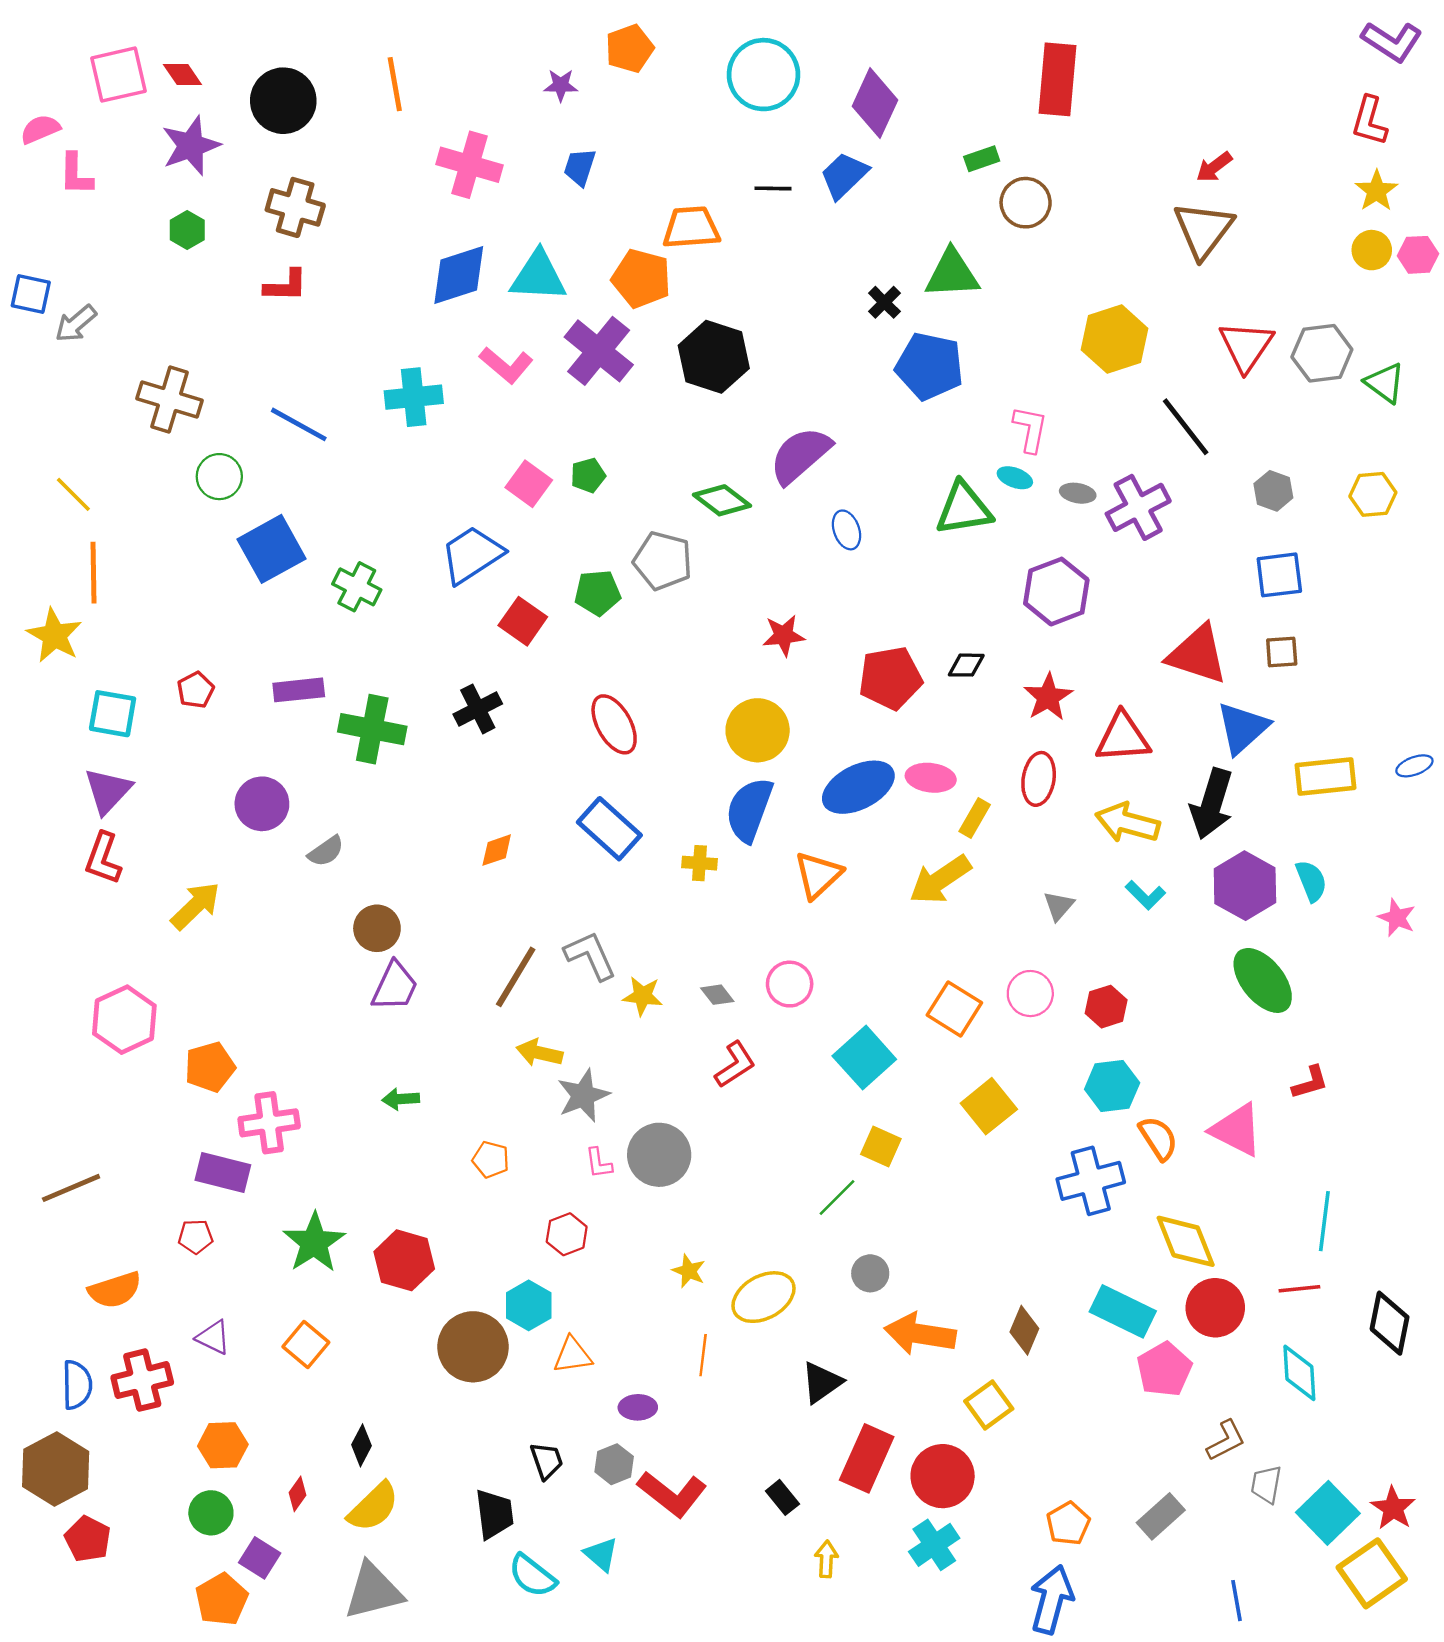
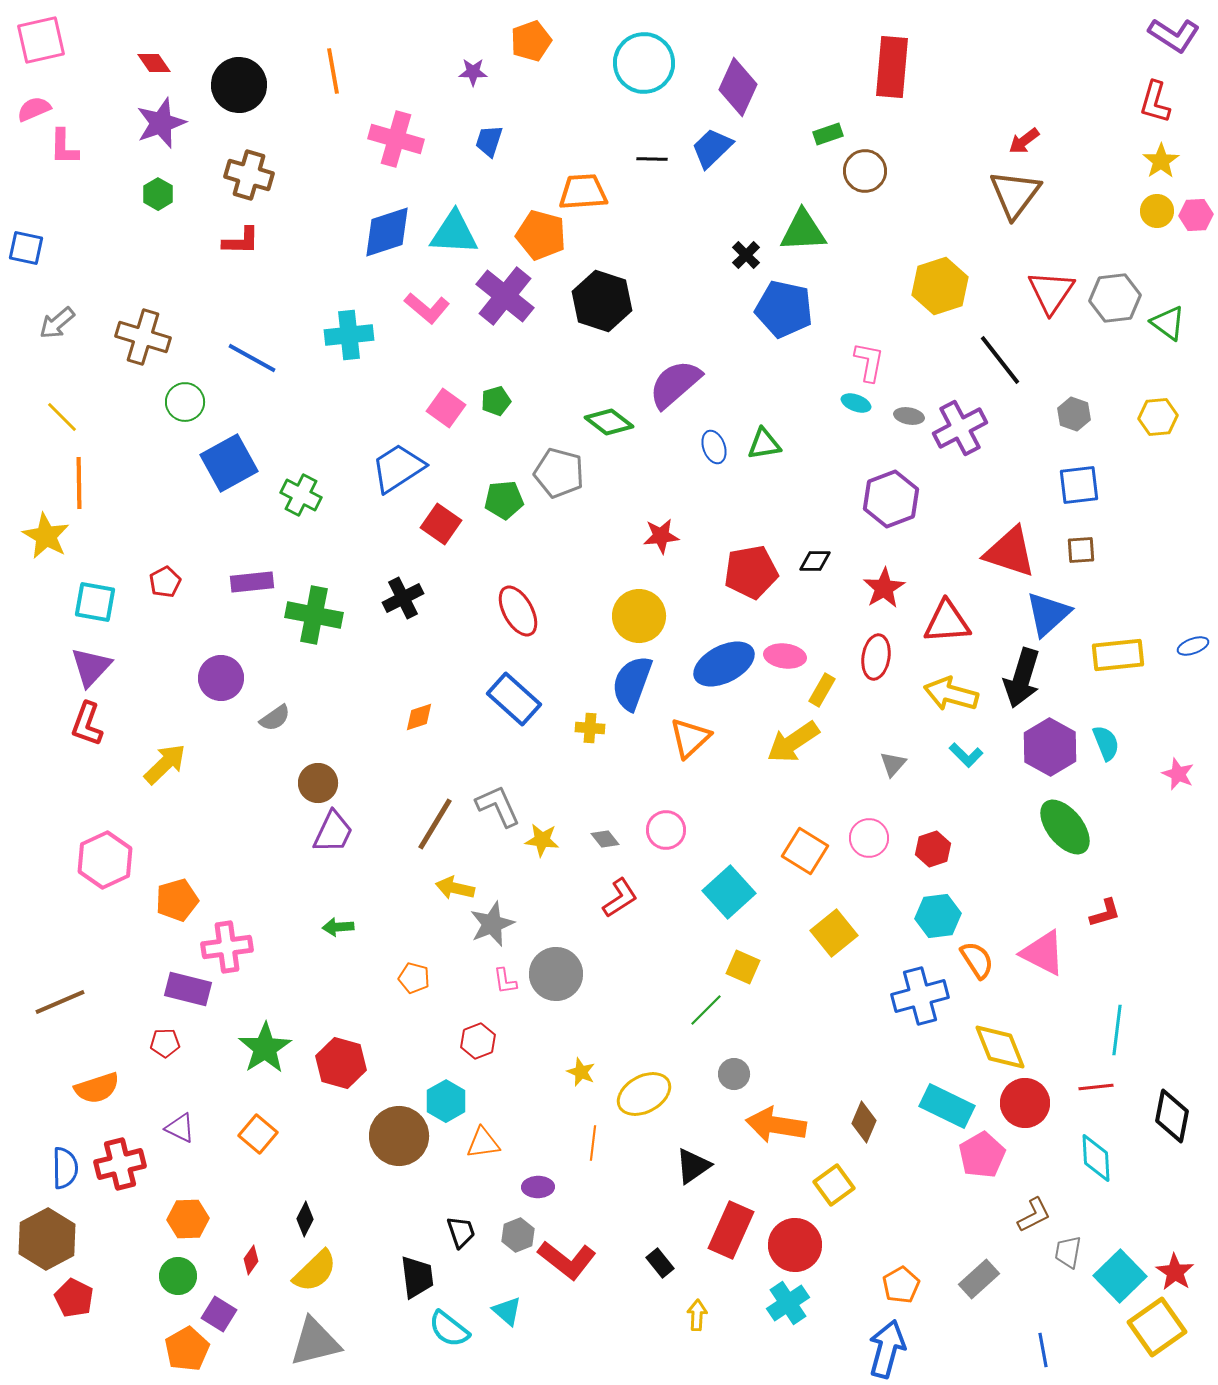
pink square: (118, 75) -> (41, 40), moved
gray arrow: (76, 324) -> (57, 323), moved
green triangle: (964, 509) -> (764, 444), moved, size x0.7

